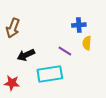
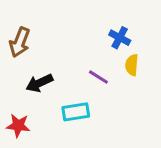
blue cross: (79, 25) -> (120, 38), turned 32
cyan rectangle: (50, 74) -> (76, 112), size x0.7

